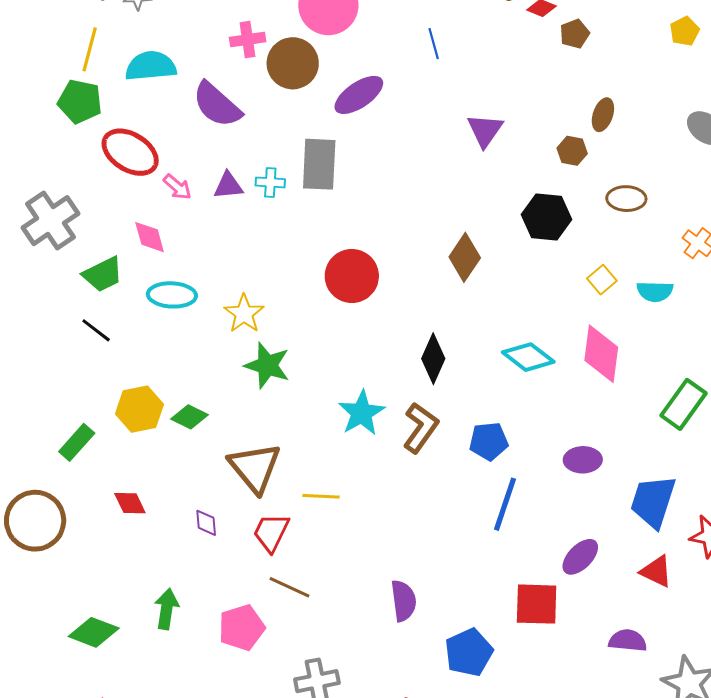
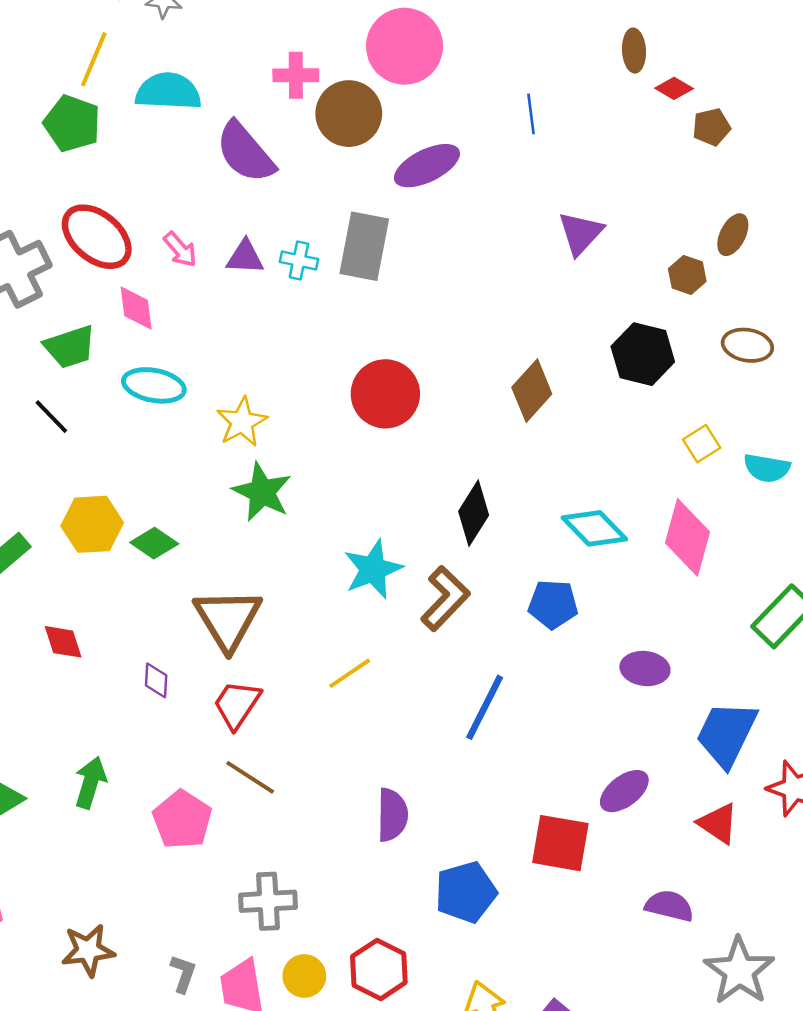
red ellipse: (130, 152) -> (97, 237), moved
blue pentagon: (489, 441) -> (553, 604), moved
yellow line: (321, 496) -> (350, 673), moved, turned -45
blue line: (505, 504) -> (485, 707), moved
pink pentagon: (242, 628) -> (182, 820), turned -30

